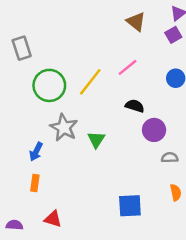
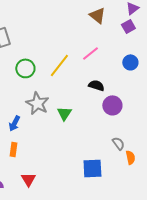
green circle: (49, 85) -> (25, 68), size x0.7
gray semicircle: (170, 158) -> (118, 143), moved, turned 56
red triangle: (53, 219) -> (28, 179), turned 42

